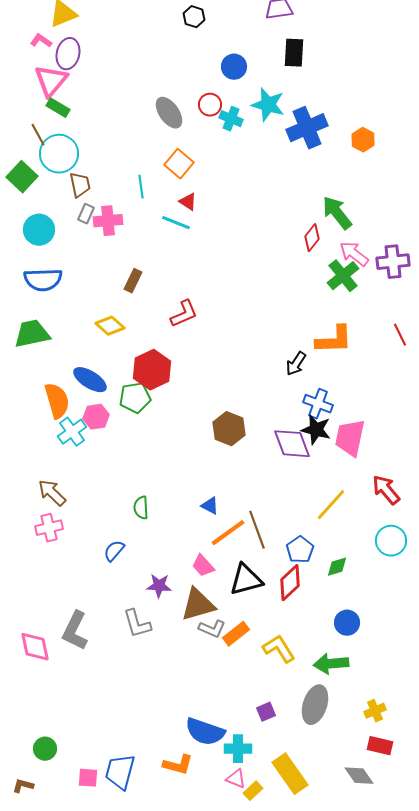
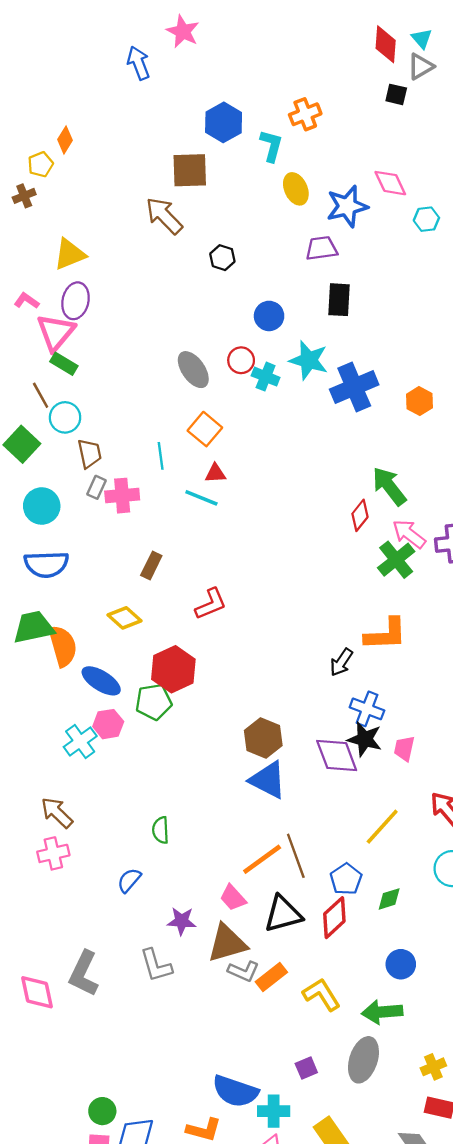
pink L-shape: (41, 41) -> (27, 301), moved
cyan circle: (59, 154) -> (65, 417), size x0.7
red triangle: (188, 202) -> (215, 473), turned -36
orange semicircle: (57, 401) -> (63, 646), moved
pink trapezoid: (350, 438) -> (404, 749), size x0.6
blue triangle: (210, 506) -> (268, 780), moved, size x1.8
green circle: (45, 749) -> (102, 1111), moved

